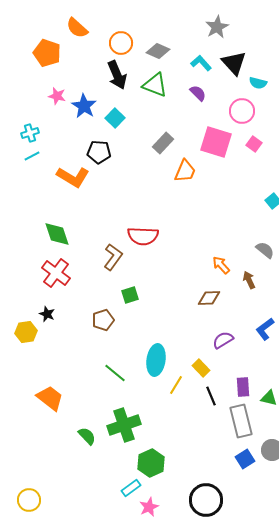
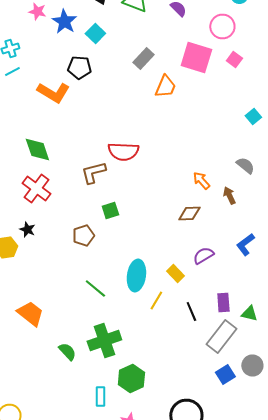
brown L-shape: (113, 257) -> (93, 172), turned -140
yellow rectangle: (201, 368) -> (175, 274), moved
gray rectangle: (241, 421) -> (221, 336), turned 52
cyan rectangle: (131, 488) -> (100, 396), moved, turned -54

